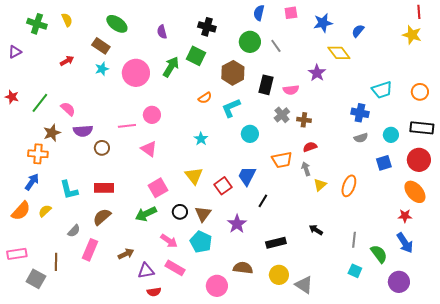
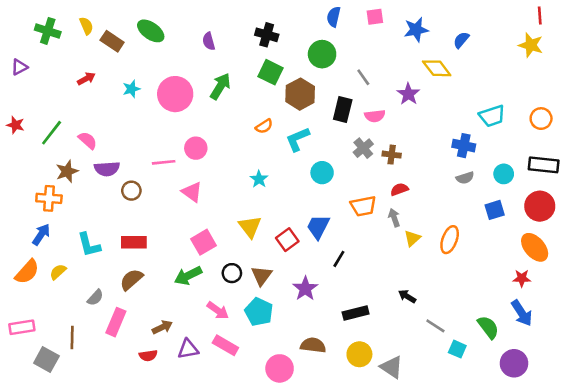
brown rectangle: (101, 46) -> (112, 41), moved
gray line: (276, 46) -> (363, 77), moved
green square: (196, 56) -> (271, 72), moved
gray line: (354, 240) -> (435, 326), moved, turned -63
red semicircle: (154, 292) -> (148, 356), moved

